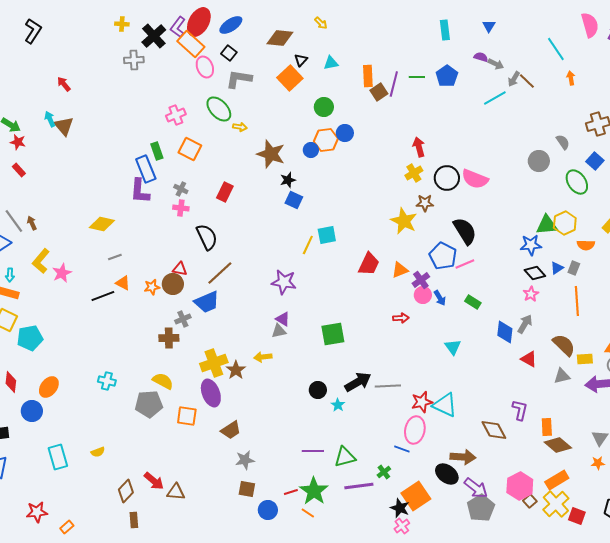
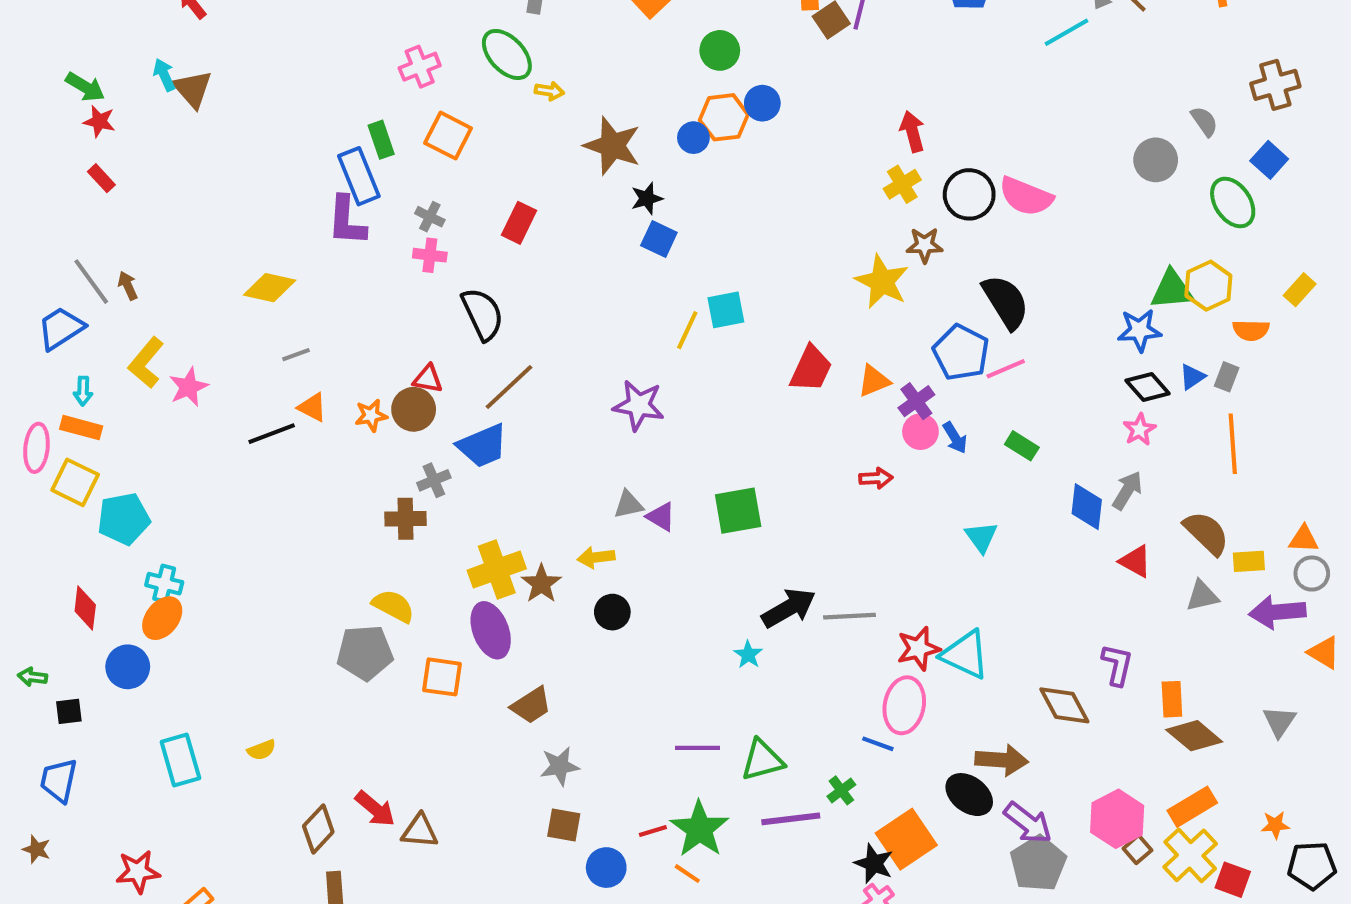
purple triangle: (283, 319) -> (661, 517), moved
cyan cross: (107, 381) -> (164, 584), moved
black circle: (318, 390) -> (612, 612), moved
orange star: (598, 463) -> (1275, 825), moved

